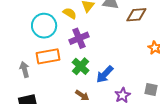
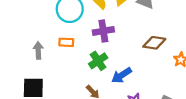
brown diamond: (136, 15) -> (154, 43), moved
orange rectangle: (48, 56) -> (66, 42), size x0.6

